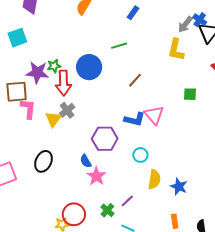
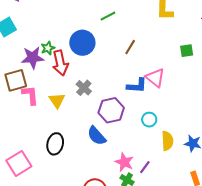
gray cross: (67, 110) -> (84, 88), moved
blue semicircle: (86, 161) -> (97, 136), size x1.5
pink star: (96, 176) -> (124, 162), moved

